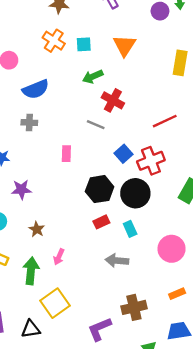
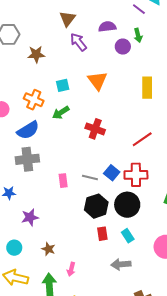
orange cross: (54, 41) -> (34, 100), moved
green arrow: (93, 77) -> (61, 113), moved
gray cross: (29, 123) -> (27, 159), size x1.6
gray line: (96, 125) -> (90, 177), moved
red cross: (151, 161) -> (136, 175), turned 30
red rectangle: (101, 222) -> (102, 234), turned -64

